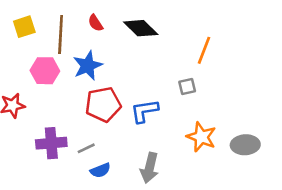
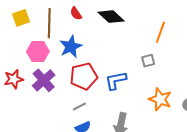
purple cross: (51, 143) -> (44, 80), moved, turned -35
gray line: (86, 148) -> (79, 106), moved

